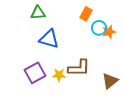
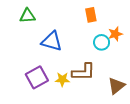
green triangle: (38, 13) -> (27, 16), moved
orange rectangle: (86, 14) -> (91, 15), turned -40
cyan circle: (99, 28) -> (102, 42), moved

